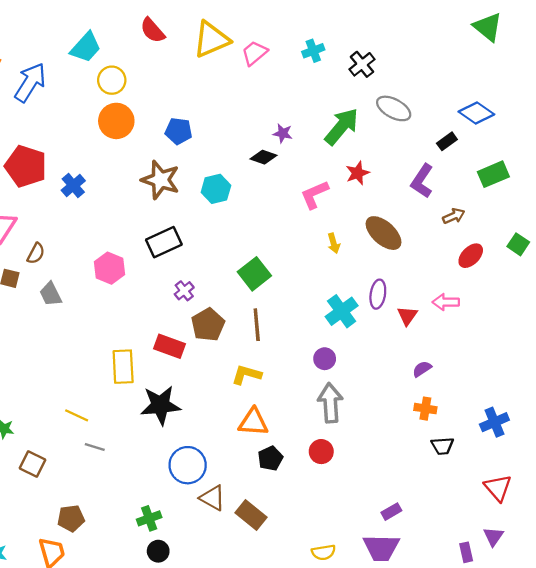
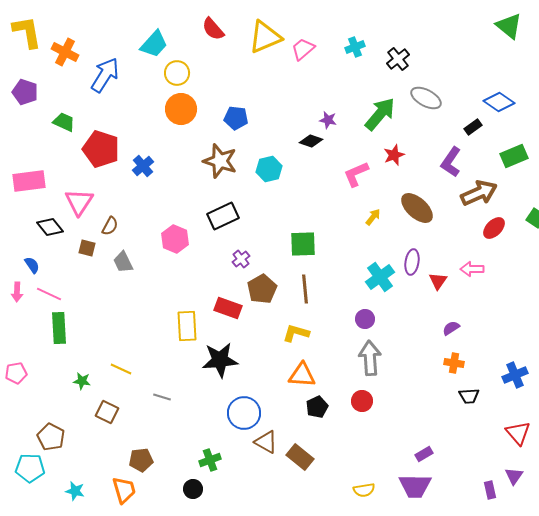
brown arrow: (454, 216) -> (479, 193), size x1.8
yellow arrow: (334, 243) -> (373, 217), turned -126
green square: (254, 274) -> (303, 244), turned 36
yellow line: (77, 415) -> (121, 369), moved
black circle: (158, 551) -> (193, 489), moved

